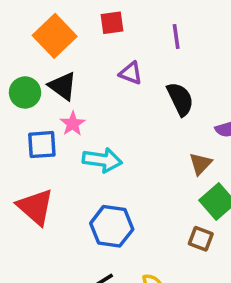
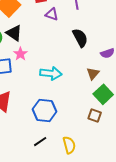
purple triangle: (131, 73) -> (52, 14), moved
cyan arrow: (102, 160) -> (51, 73), moved

